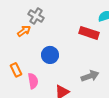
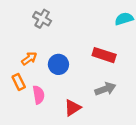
orange arrow: (24, 31) -> (29, 59), moved
red rectangle: (89, 33) -> (104, 55), moved

